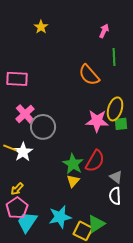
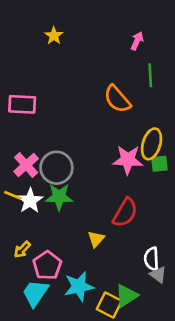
pink cross: (25, 114) -> (26, 165), moved
green star: (73, 164) -> (59, 197), moved, turned -30
gray triangle: (116, 177) -> (158, 275), moved
pink pentagon: (17, 208) -> (47, 265), moved

